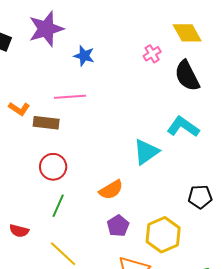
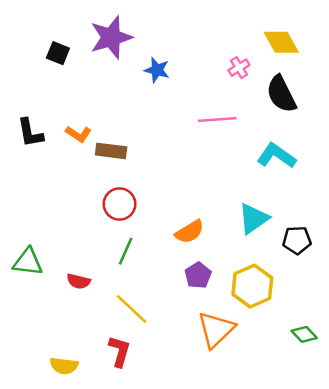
pink line: (70, 97) -> (217, 120), moved
cyan triangle: (146, 152) -> (254, 218), moved

